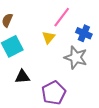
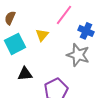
yellow triangle: (49, 37) -> (42, 35), moved

